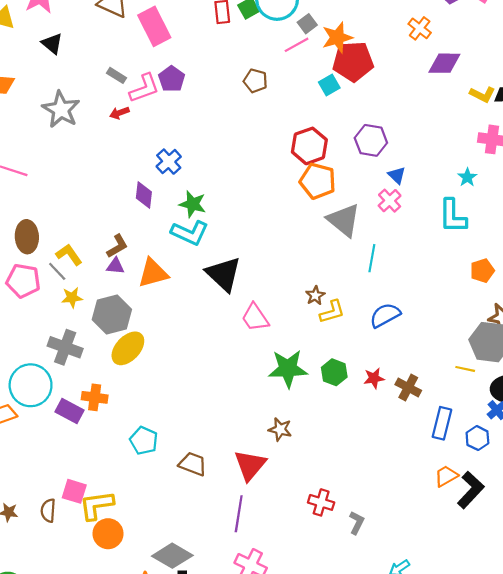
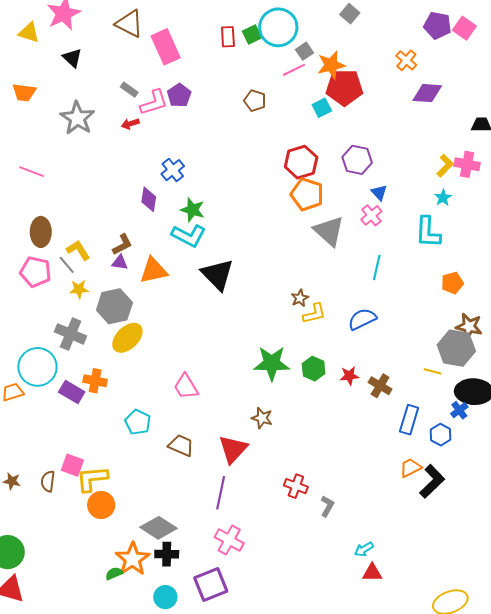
yellow L-shape: (482, 94) -> (445, 166), moved, turned -75
cyan line: (372, 258) -> (377, 268), moved
pink trapezoid: (255, 318) -> (186, 387), moved

